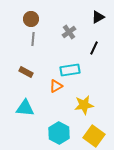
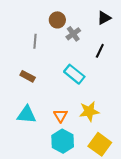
brown circle: (31, 19) -> (57, 20), moved
cyan rectangle: (70, 70) -> (74, 74), turned 48
orange triangle: (56, 86) -> (60, 116), moved, turned -32

